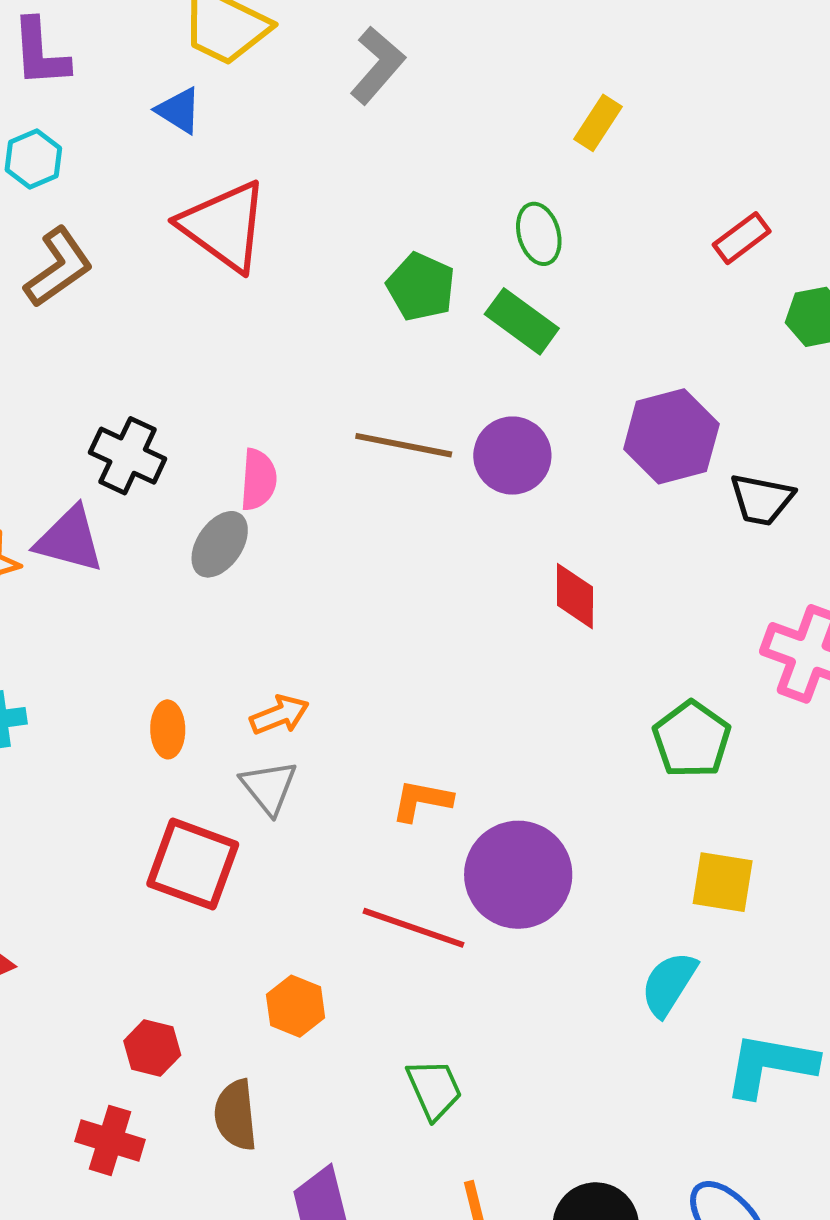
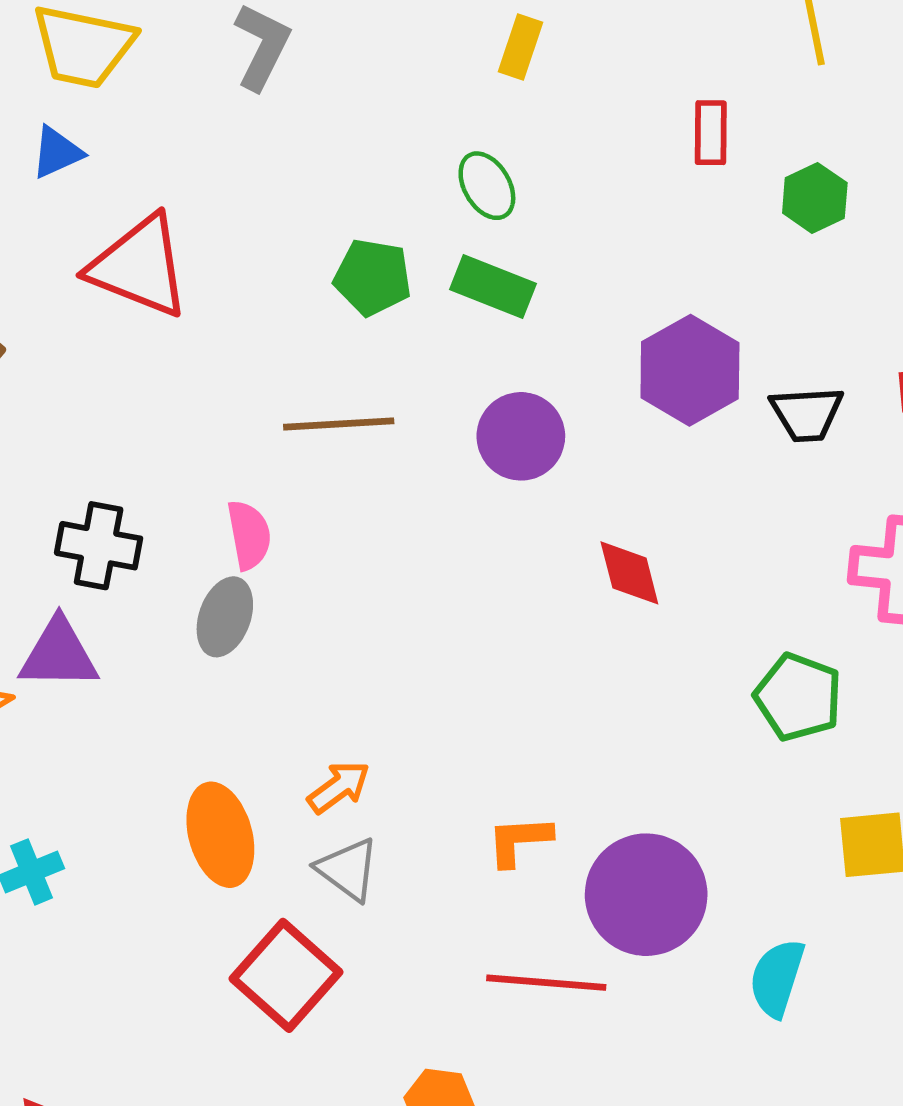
blue triangle: (179, 110) -> (57, 152), turned -42
red rectangle: (742, 238) -> (711, 133), turned -38
brown line: (404, 445) -> (339, 424), moved
orange ellipse: (168, 729) -> (220, 835), size x1.6
red square: (193, 864) -> (286, 975), turned 36
cyan semicircle: (669, 984) -> (777, 978), moved

